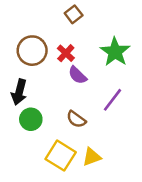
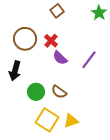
green star: (115, 52) -> (99, 13), moved, size x0.7
purple line: (112, 100) -> (89, 60), moved
green circle: (31, 119) -> (36, 92), moved

